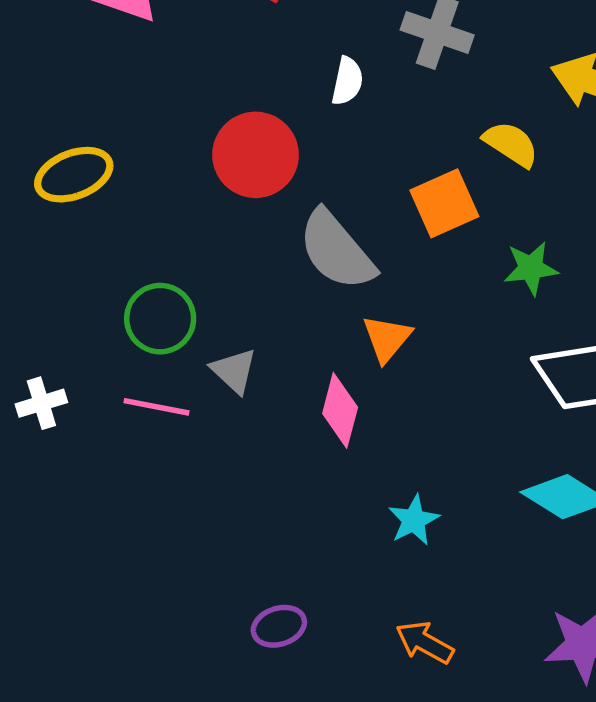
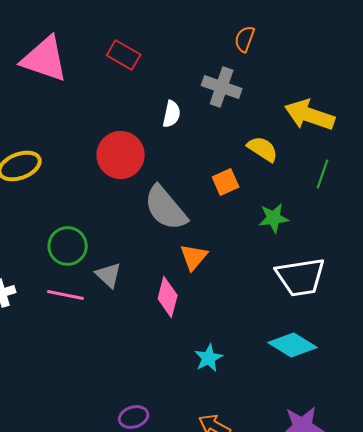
orange square: (444, 203) -> (226, 182), size x0.7

